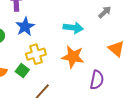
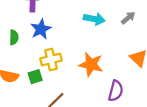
cyan arrow: (73, 28) -> (94, 19), moved
green square: (22, 71) -> (35, 77), turned 32

